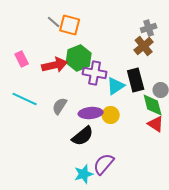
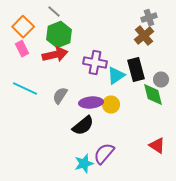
orange square: (70, 25) -> (23, 27), moved, turned 30
green hexagon: (79, 58) -> (59, 35), moved
red triangle: (156, 124) -> (157, 146), moved

